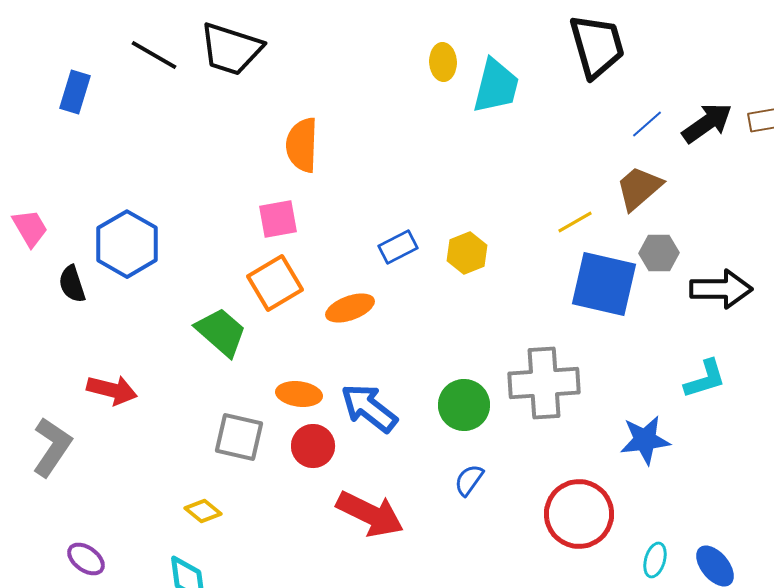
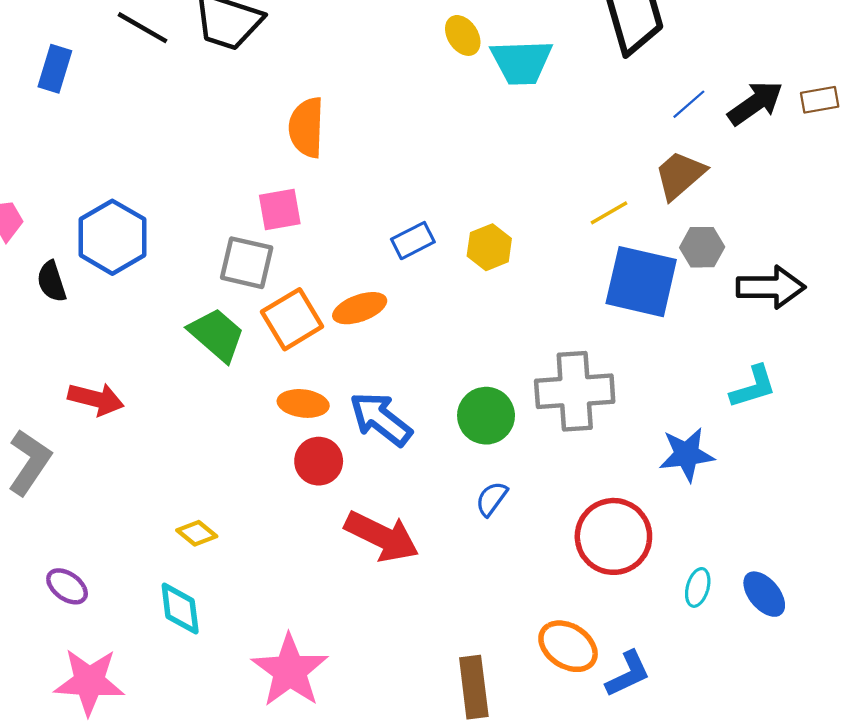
yellow ellipse: (443, 62) -> (463, 35), turned -30
cyan trapezoid: (496, 86) -> (521, 62), turned 74
orange square: (275, 283) -> (292, 319), moved
gray square: (239, 437) -> (247, 263), moved

